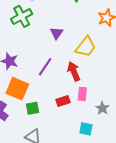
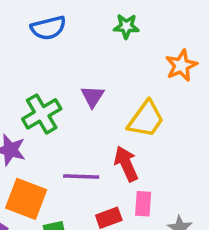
green cross: (22, 16) -> (42, 114), moved
purple line: (45, 67) -> (81, 176), moved, turned 60

